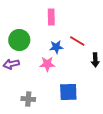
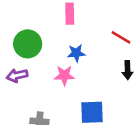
red line: (77, 41) -> (121, 37), moved

